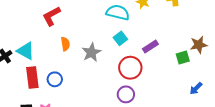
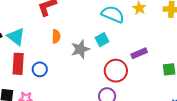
cyan square: (120, 38) -> (102, 40), moved

